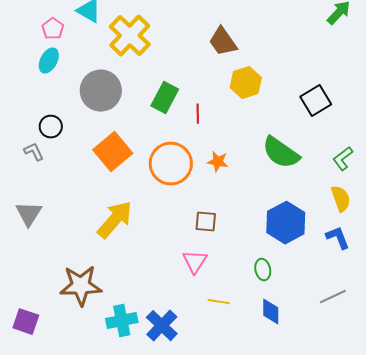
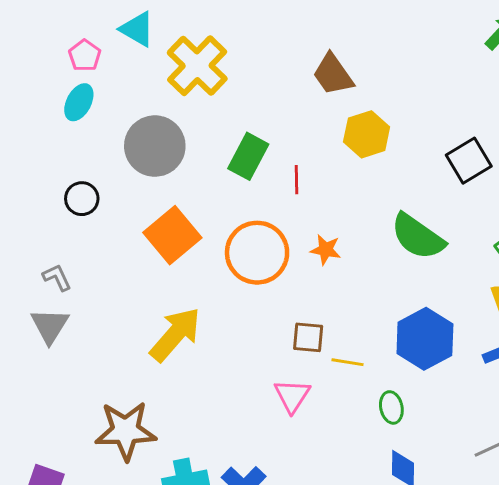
gray L-shape: (34, 152) -> (57, 277), moved
yellow line: (219, 302) -> (348, 362), moved

